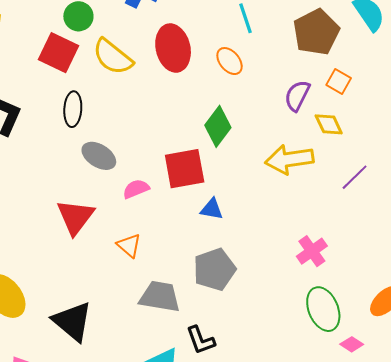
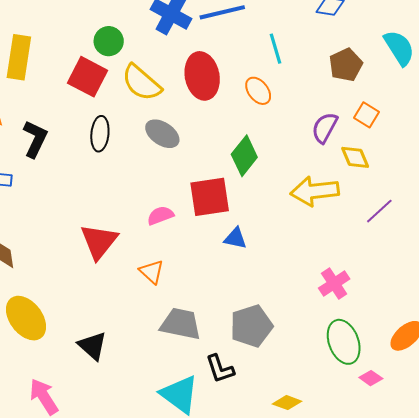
brown pentagon: (316, 32) -> (346, 65), size x0.7
gray ellipse: (99, 156) -> (162, 134), moved
gray pentagon: (214, 269) -> (251, 326), moved
black triangle: (72, 321) -> (93, 346), size x0.7

